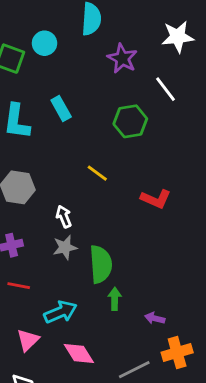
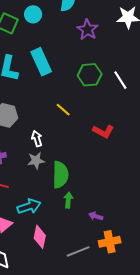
white line: (166, 89) -> (120, 80), moved
cyan rectangle: (61, 109) -> (41, 62), size x1.5
pink diamond: (79, 353) -> (40, 237), turned 40

